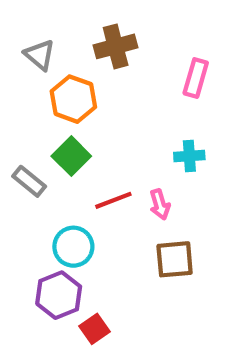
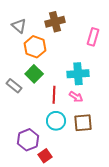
cyan cross: (189, 156) -> (78, 74), moved, size x1.5
red line: (113, 200) -> (54, 95), turned -66
pink arrow: (160, 204) -> (76, 97), turned -40
cyan circle: (73, 247) -> (56, 121), moved

